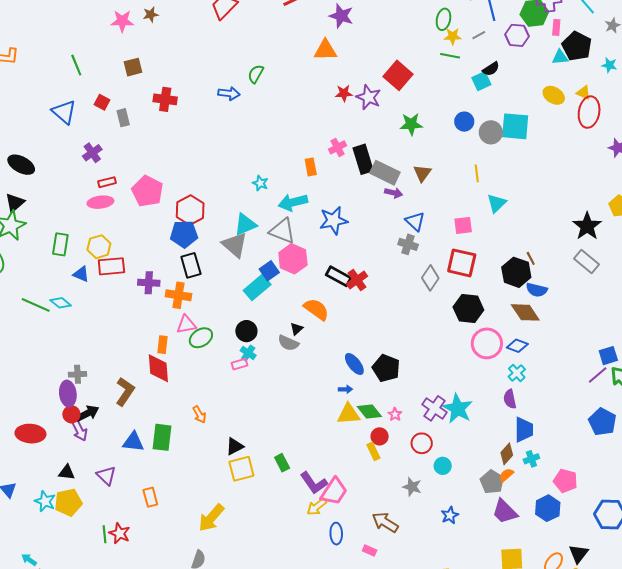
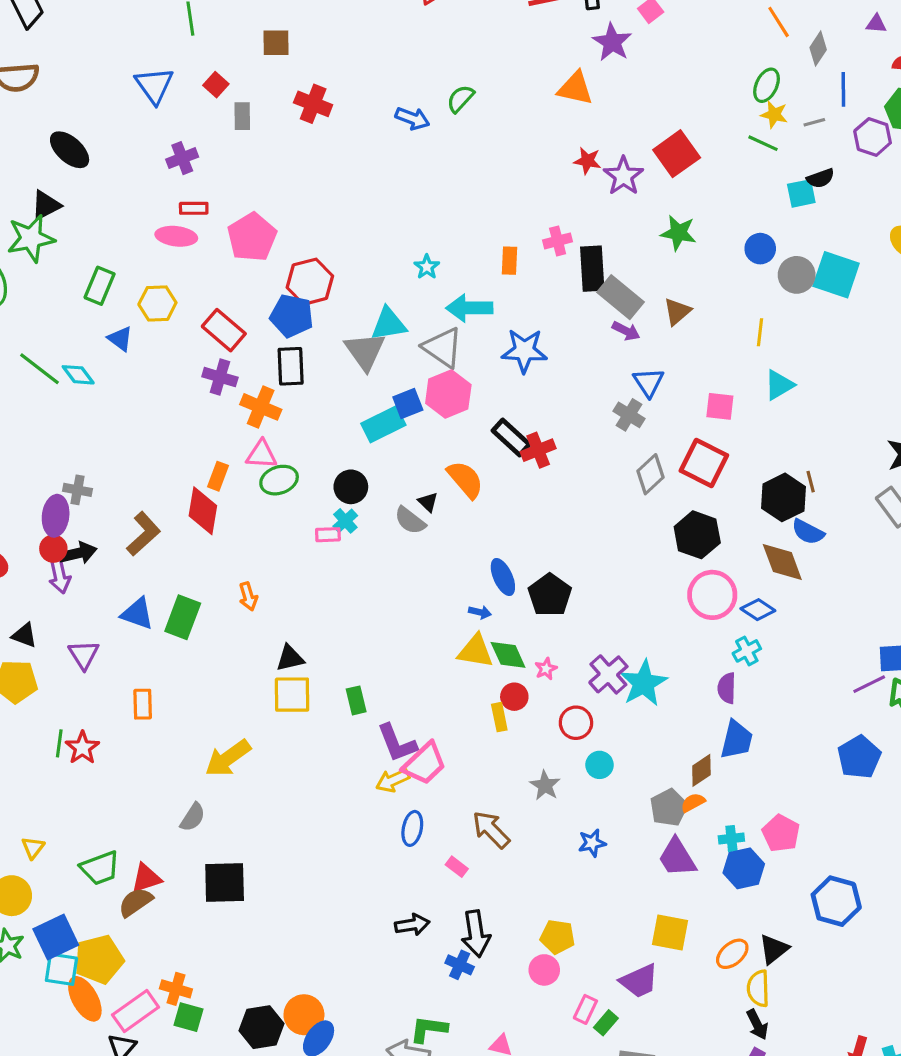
red rectangle: (111, 266) -> (224, 330), moved, turned 32
black triangle: (297, 329) -> (428, 502), turned -48
cyan cross: (531, 459) -> (731, 839), moved

